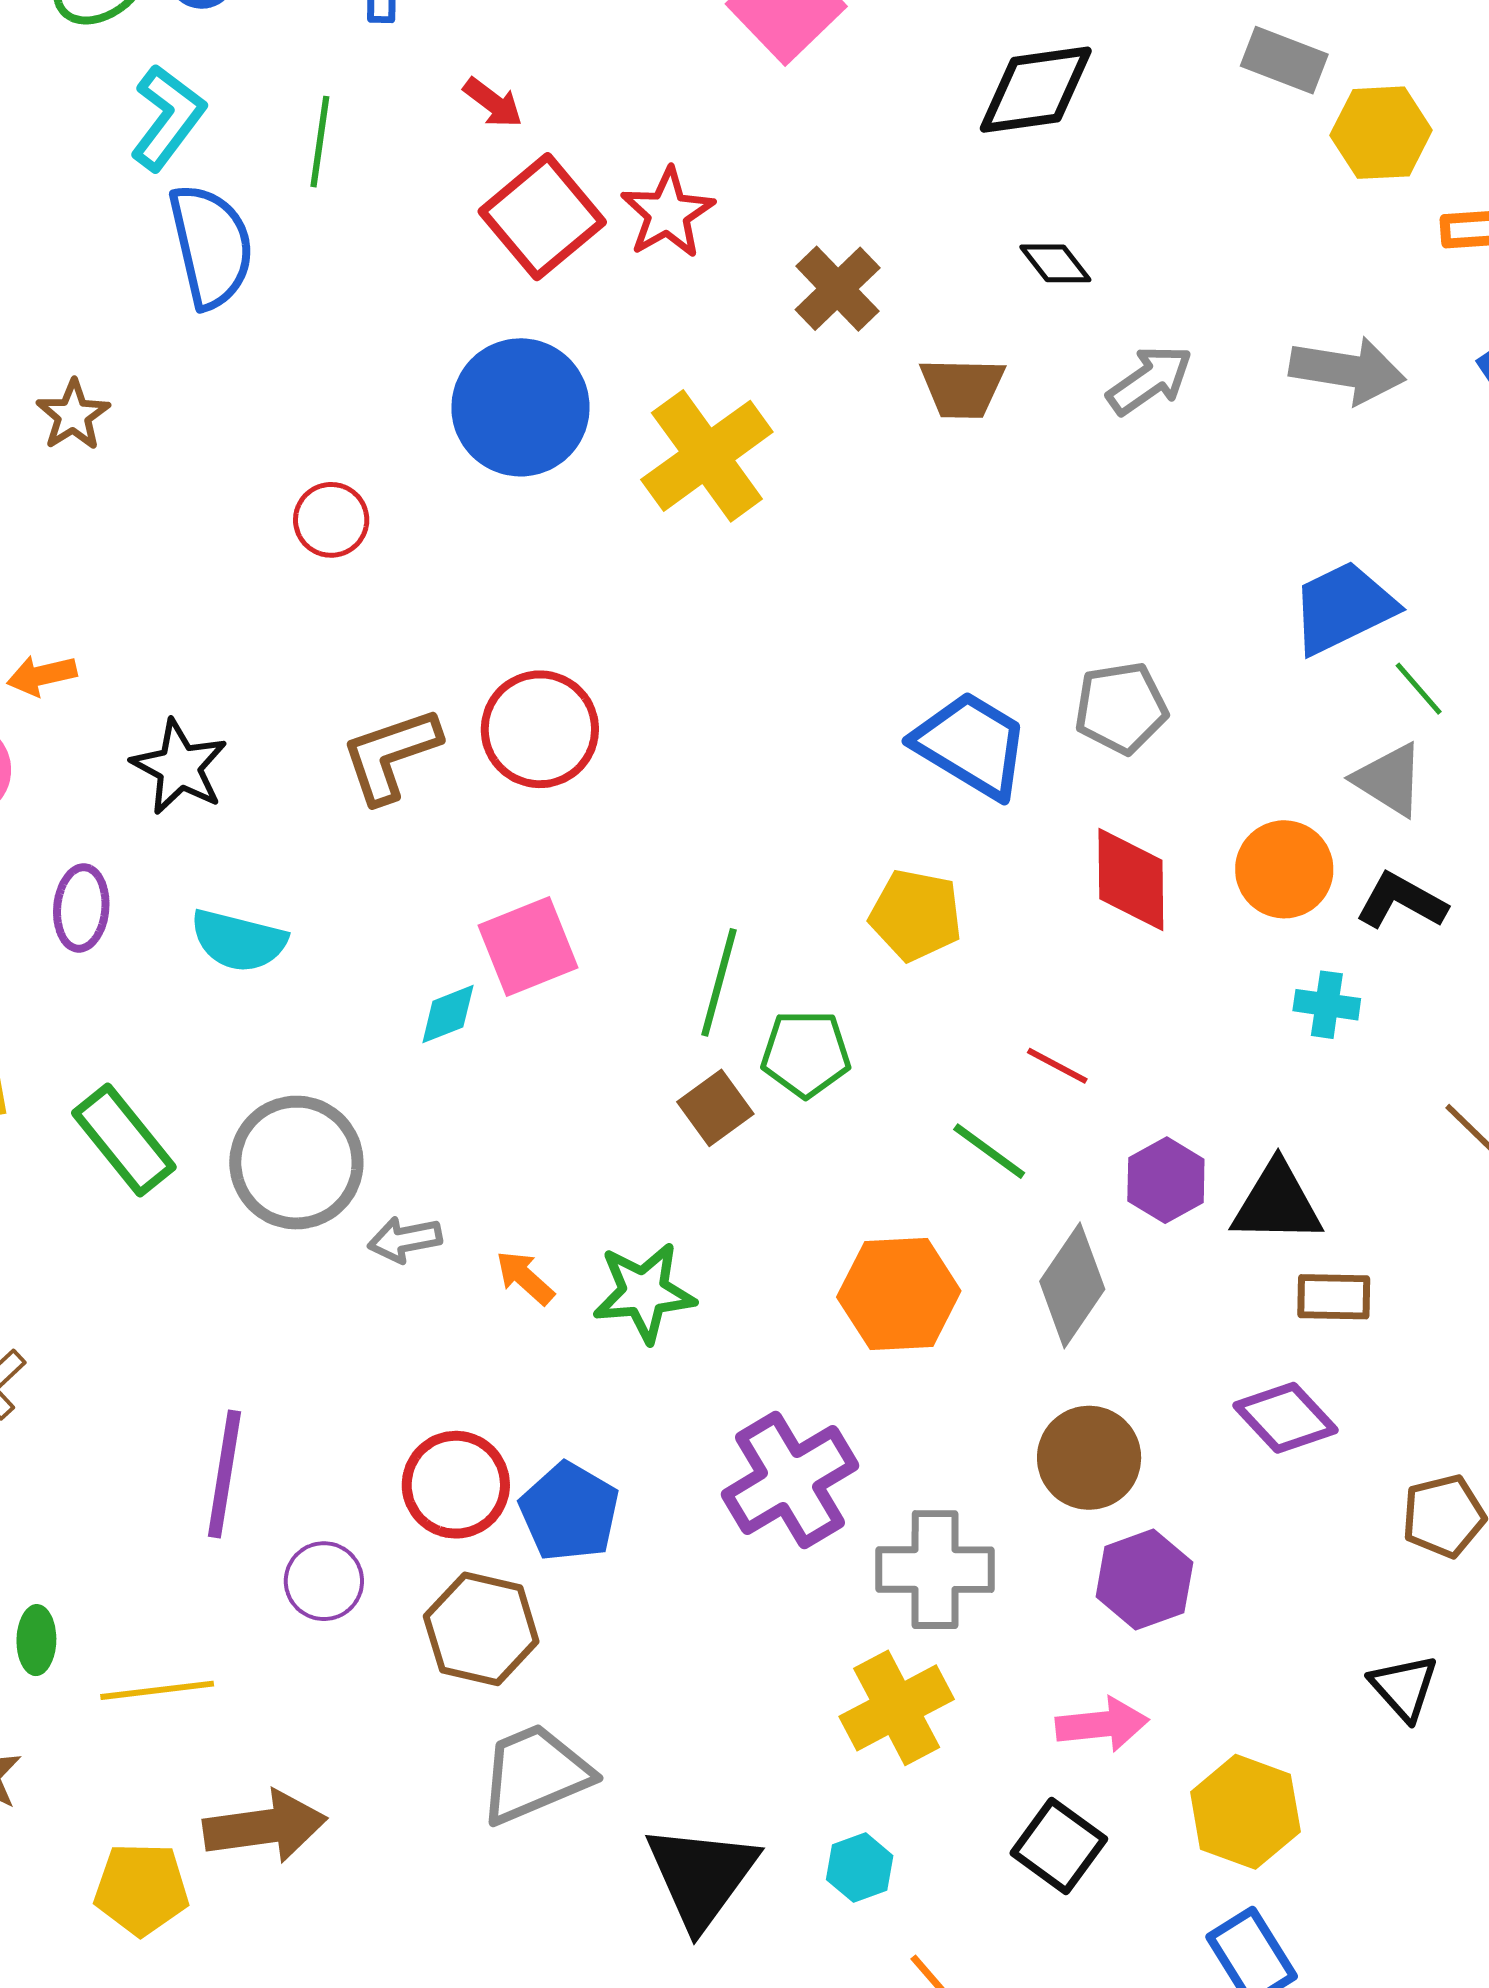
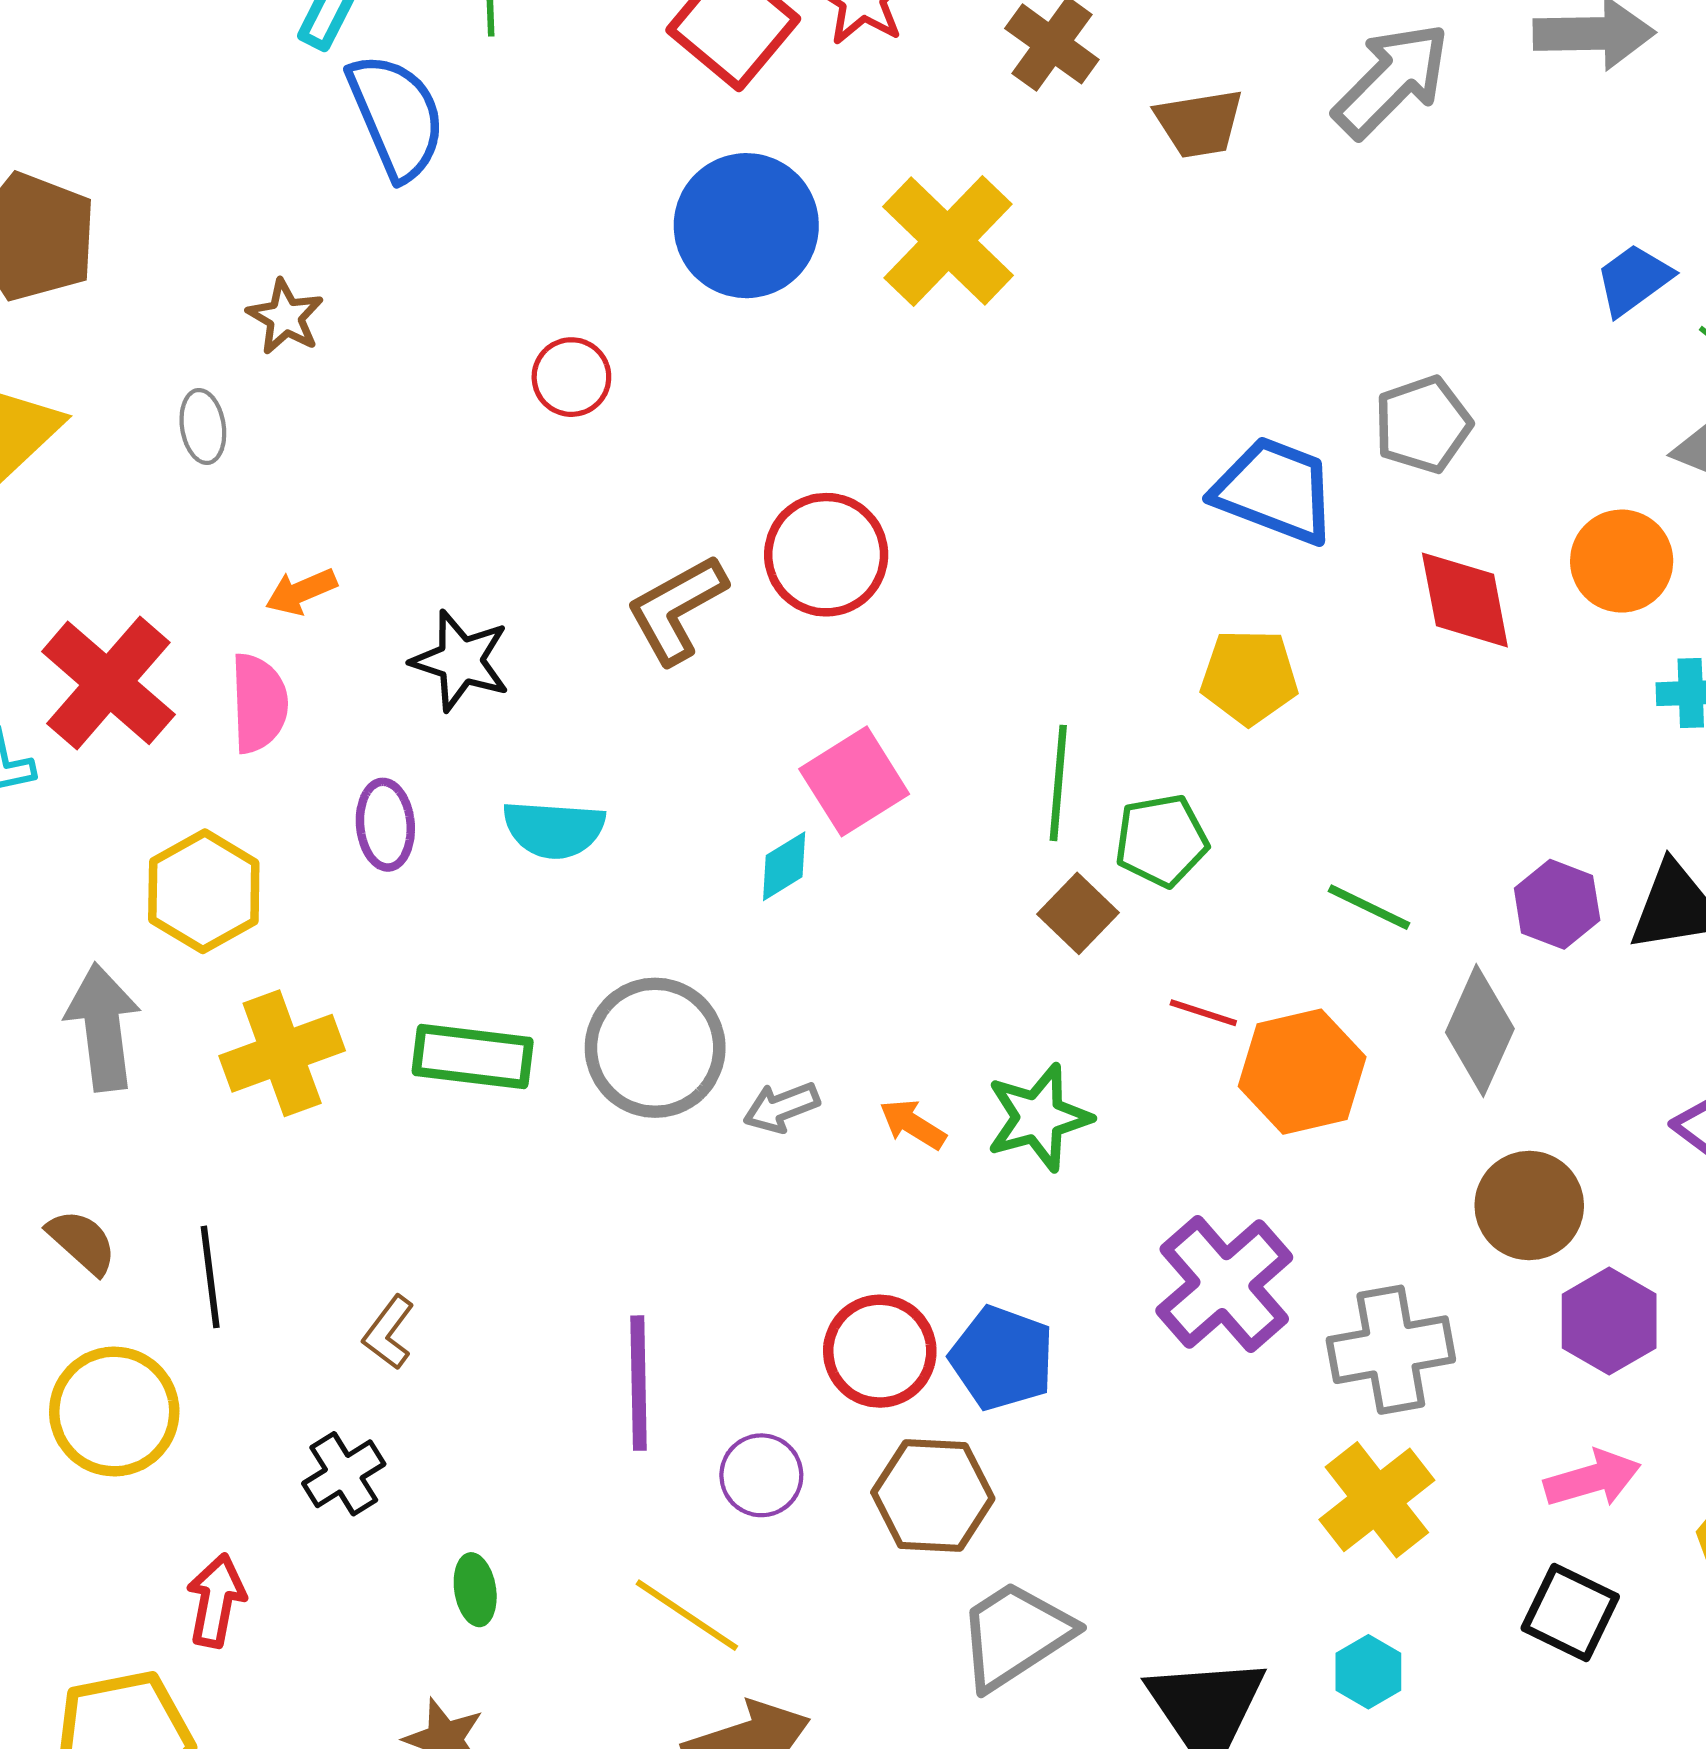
gray arrow: (1150, 380) -> (1392, 80), size x1.4
blue trapezoid: (1343, 608) -> (1634, 280), size x0.7
red line: (1057, 1066) -> (1203, 1013), moved
green rectangle: (124, 1140) -> (473, 1057), turned -34
yellow line: (157, 1690) -> (687, 1615), moved, turned 51

